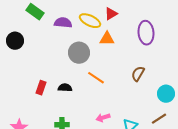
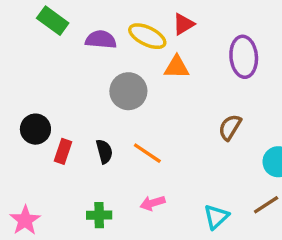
black circle: (15, 41) -> (35, 129), moved
orange line: (96, 78) -> (147, 153), moved
black semicircle: (65, 88) -> (104, 151), turned 72
pink arrow: (103, 118) -> (152, 203), moved

